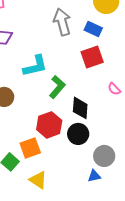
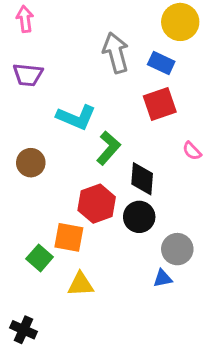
cyan L-shape: (35, 66) -> (76, 117), turned 36
orange square: (30, 148) -> (69, 237), turned 30
yellow triangle: (38, 180) -> (81, 284), turned -36

